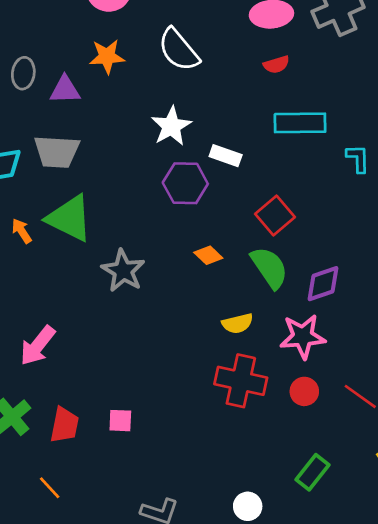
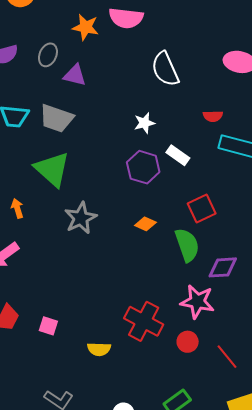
orange star: (107, 57) -> (86, 27), moved
red semicircle: (276, 65) -> (213, 116), moved
white star: (171, 126) -> (144, 123), size x0.7
orange arrow: (22, 231) -> (17, 208), moved
orange diamond: (208, 255) -> (145, 224), turned -35
yellow semicircle: (237, 323) -> (99, 349), moved

